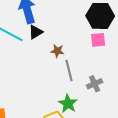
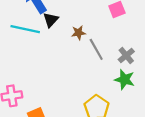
green star: (68, 104) -> (125, 79), moved

